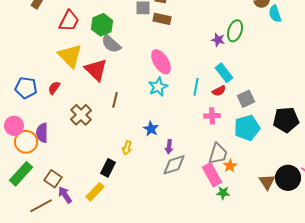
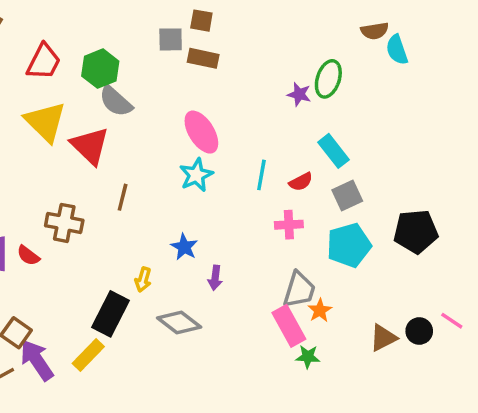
cyan rectangle: (224, 73) -> (333, 151), moved
red semicircle: (54, 88) -> (28, 256), moved, turned -88
brown cross: (81, 115) -> (64, 223), turned -35
gray diamond: (174, 165) -> (179, 322), moved, turned 55
black rectangle: (108, 168) -> (111, 314), size x1.4
black circle: (288, 178) -> (419, 331), size x0.6
brown triangle: (267, 182) -> (383, 338), turned 36
purple arrow: (65, 195) -> (37, 360), size x1.4

